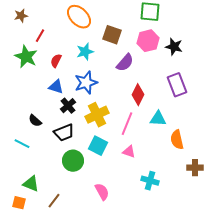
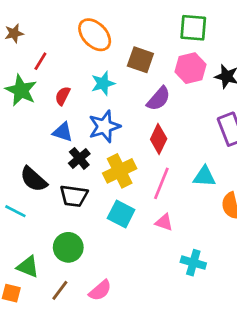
red diamond: (138, 95) -> (159, 139), moved
black semicircle: (35, 121) -> (33, 179), size x1.5
black trapezoid: (64, 133) -> (74, 196), turned 30
green circle: (73, 161) -> (68, 247), moved
pink semicircle: (102, 192) -> (100, 290), moved, turned 78

